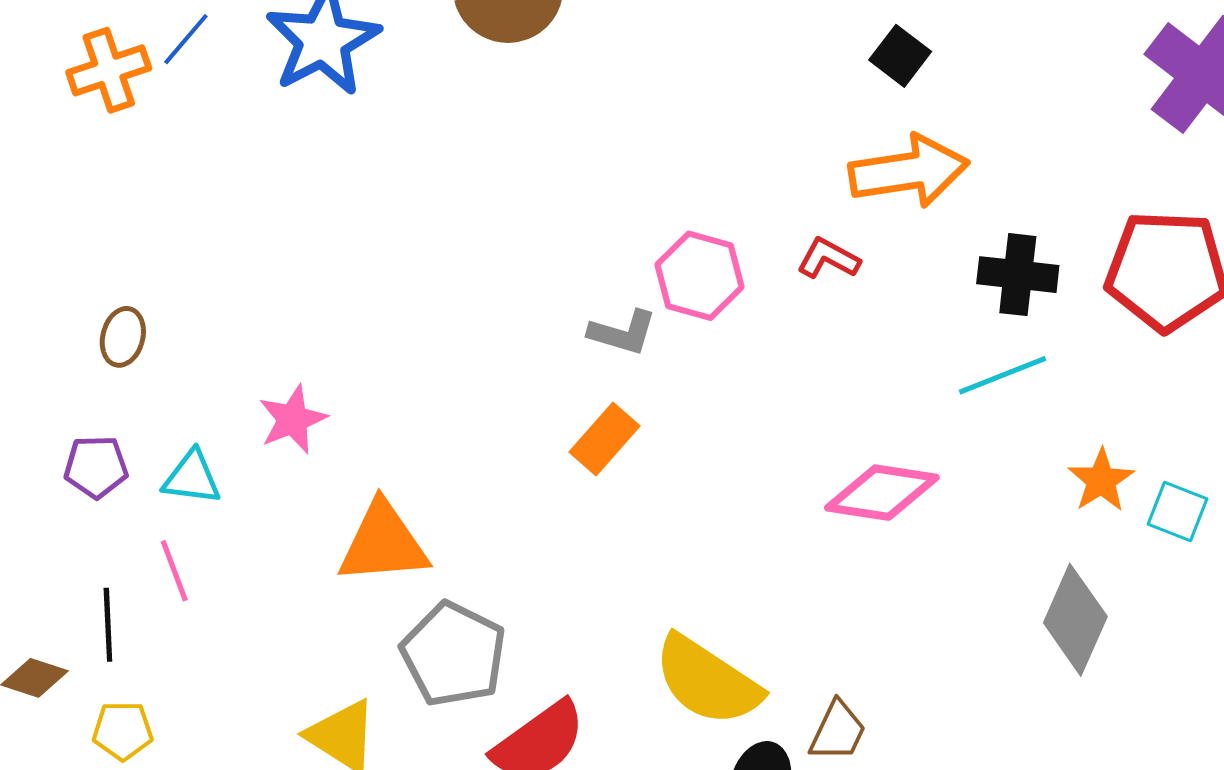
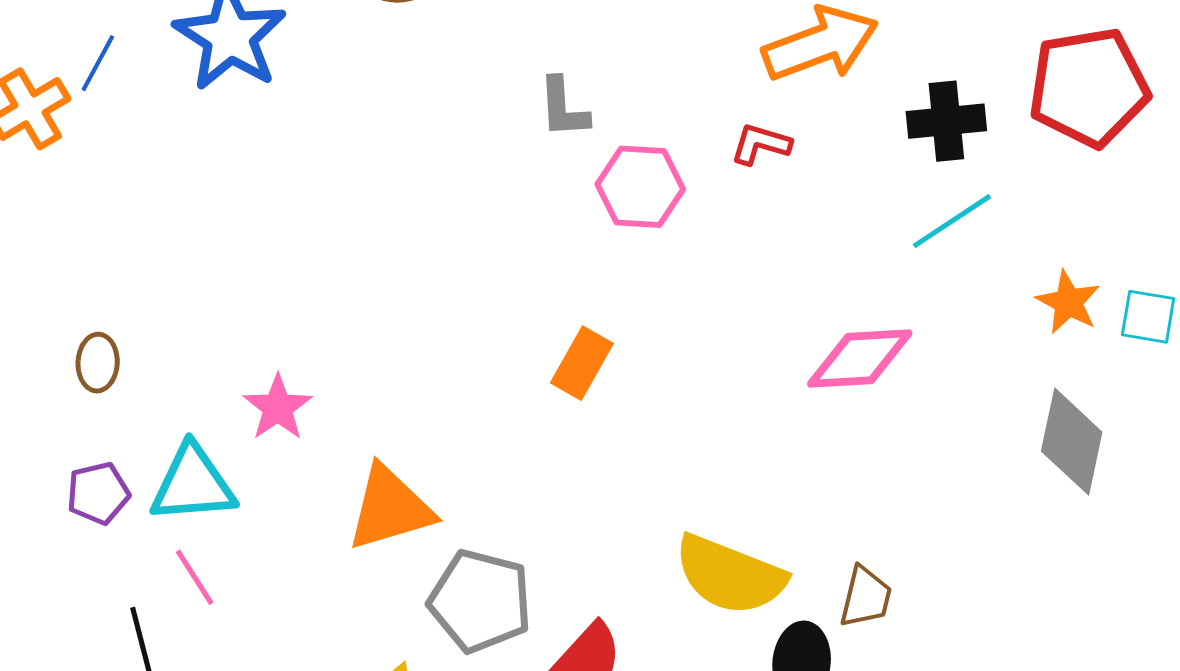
gray L-shape: (623, 333) -> (563, 108), moved, turned 82
cyan triangle: (192, 478) -> (193, 484), size x1.5

